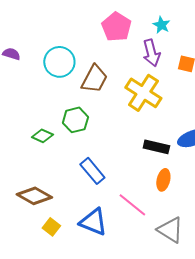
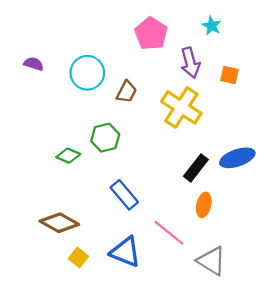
cyan star: (161, 25) -> (212, 26), moved
brown trapezoid: (94, 79) -> (127, 92), size x0.7
black rectangle: (156, 147) -> (196, 168), turned -65

